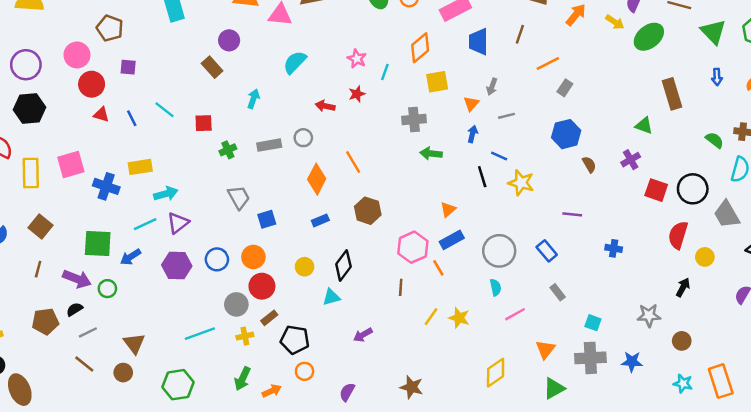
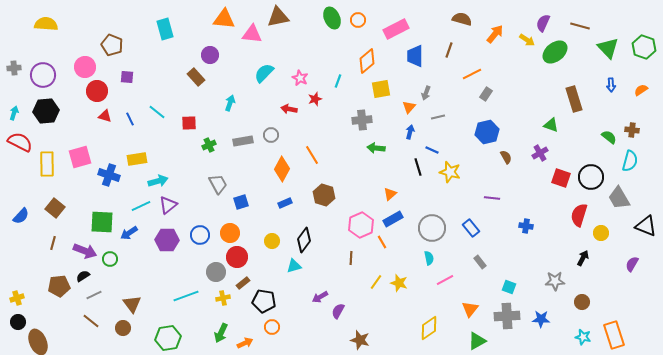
pink star: (357, 59) -> (300, 78), moved
purple semicircle: (347, 392) -> (338, 311), moved

